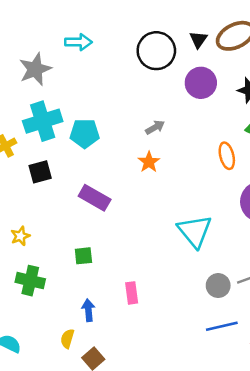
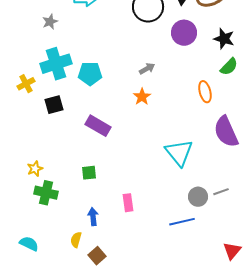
gray star: (35, 69) -> (50, 22), size x0.6
yellow star: (20, 236) -> (35, 169), moved
blue line: (222, 326) -> (182, 222), moved

